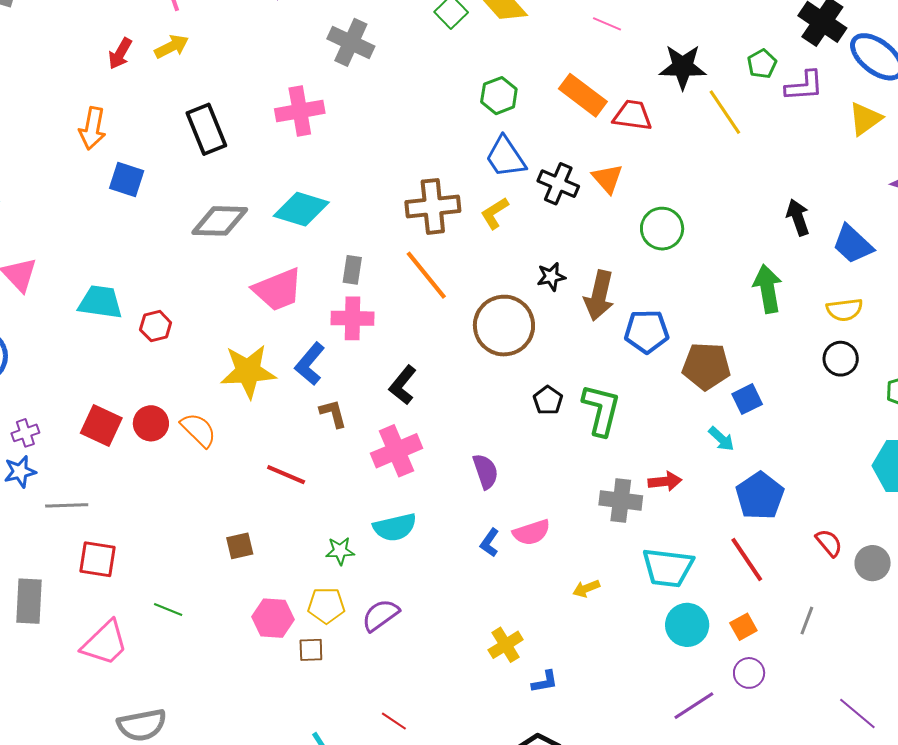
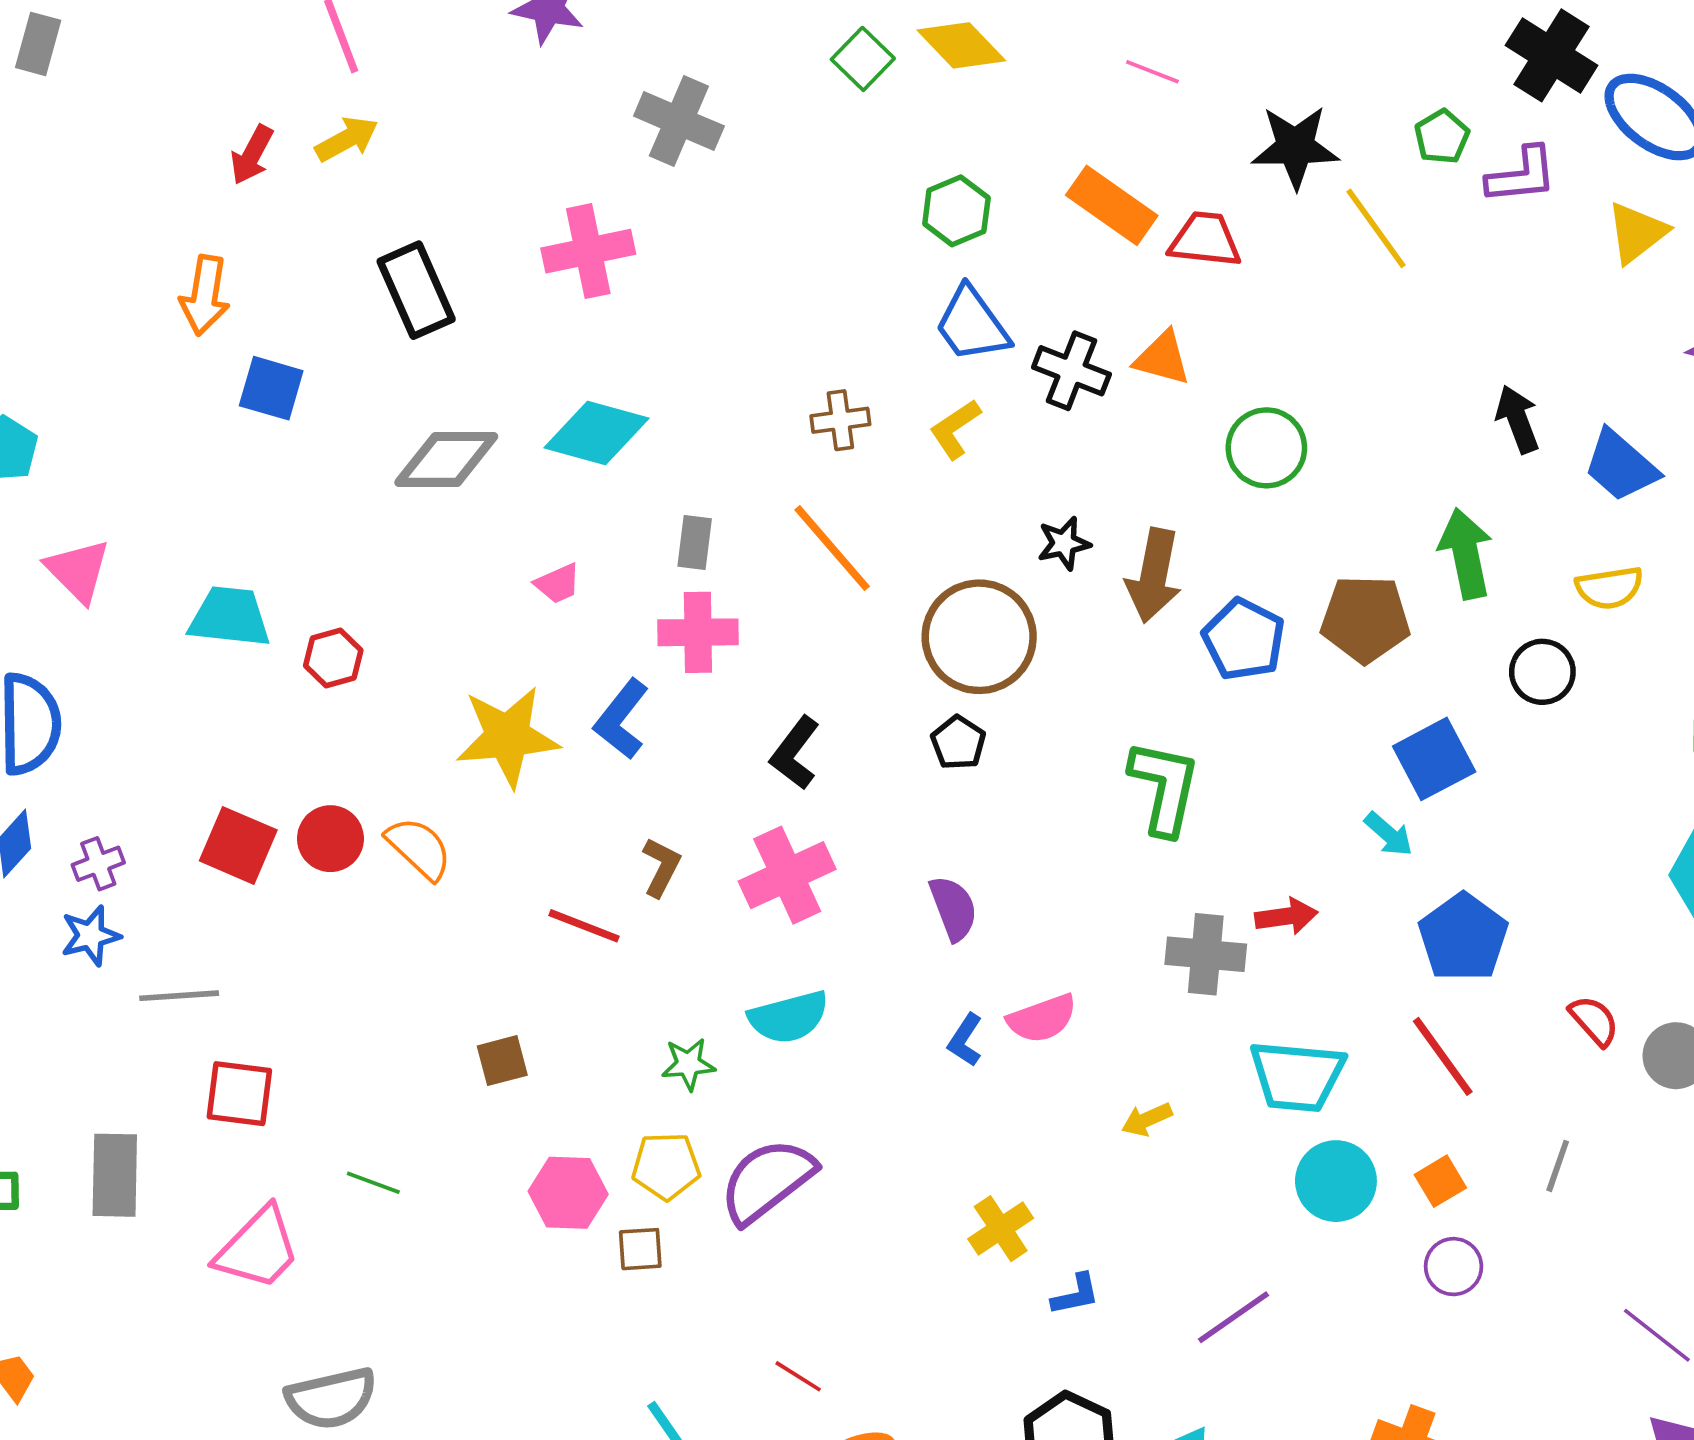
orange triangle: (607, 178) -> (1162, 358), turned -32
brown cross: (433, 206) -> (840, 420), size x0.6
pink trapezoid: (278, 290) -> (558, 584), size x0.5
blue pentagon: (647, 331) -> (1244, 639), turned 30
black circle: (841, 359) -> (1542, 672), moved
brown pentagon: (706, 366) -> (1365, 619), moved
blue square: (747, 399) -> (1434, 759), size x1.4
black pentagon: (548, 400) -> (958, 743), moved
brown L-shape: (333, 414) -> (661, 867), moved, turned 44
purple semicircle: (380, 615) -> (767, 1181), size x1.4
purple line: (694, 706) -> (1234, 1317), moved

